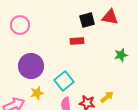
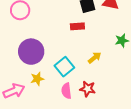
yellow arrow: (107, 97) -> (95, 58), moved

